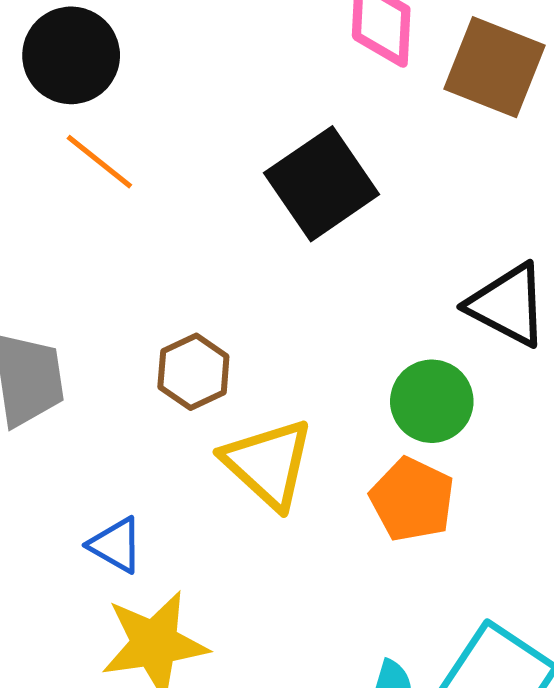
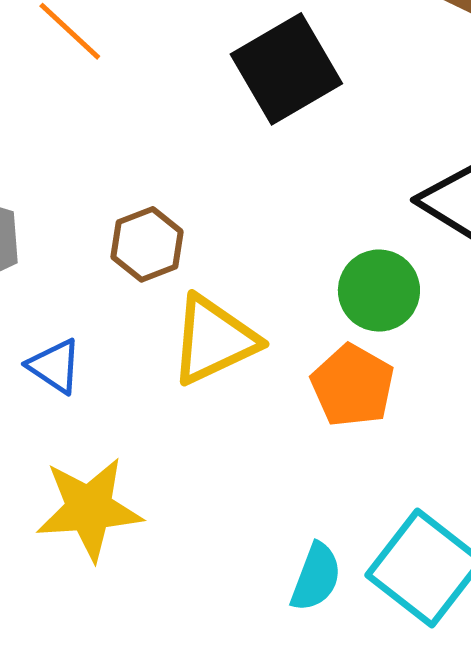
yellow triangle: (268, 464) -> (214, 340), turned 48
blue triangle: (116, 545) -> (55, 366), moved

